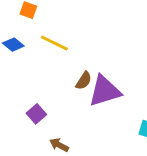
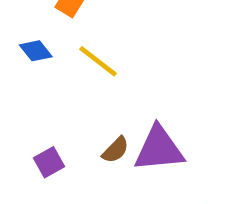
brown semicircle: (84, 81) -> (115, 150), moved

